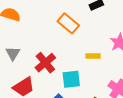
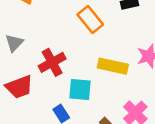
yellow rectangle: (93, 56) -> (113, 66), size x1.6

